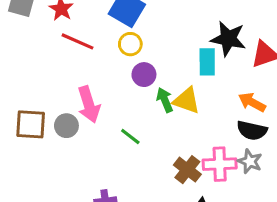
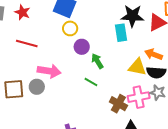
red line: (78, 41) -> (27, 44), moved
yellow triangle: (187, 101) -> (137, 67), moved
pink arrow: (89, 104) -> (49, 71), turned -55
green line: (130, 136) -> (91, 82), moved

